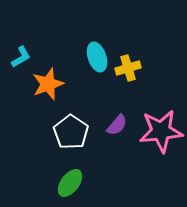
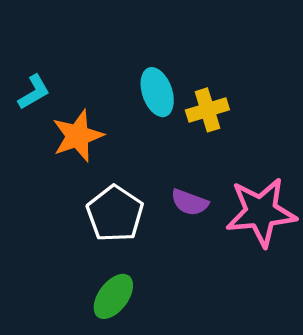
purple semicircle: (117, 125) -> (190, 202), turned 70

